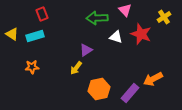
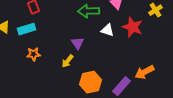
purple triangle: (86, 50) -> (78, 43), turned -32
orange star: (32, 67) -> (34, 54), moved

